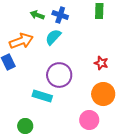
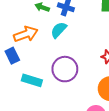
cyan rectangle: (42, 96) -> (32, 80), moved

